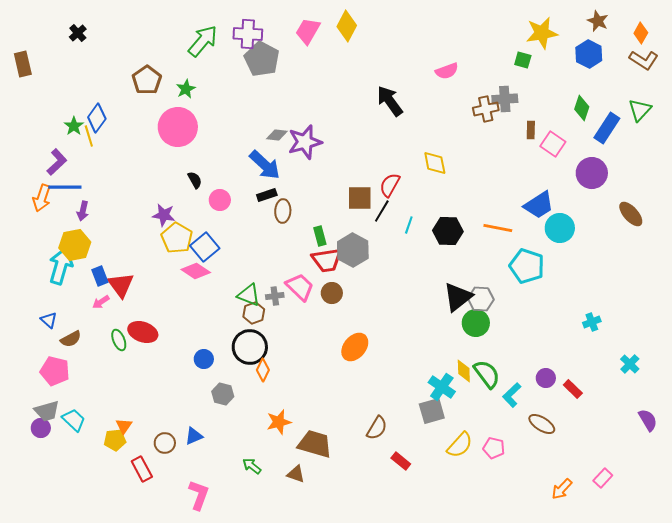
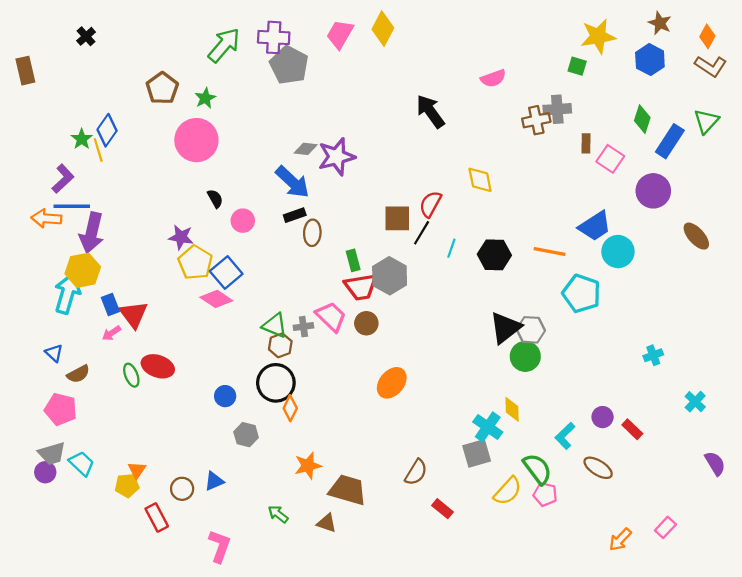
orange arrow: (42, 198) -> (46, 218), turned 76
purple arrow: (83, 211) -> (92, 233), size x1.8
green semicircle: (487, 374) -> (537, 469), moved

